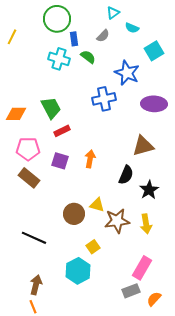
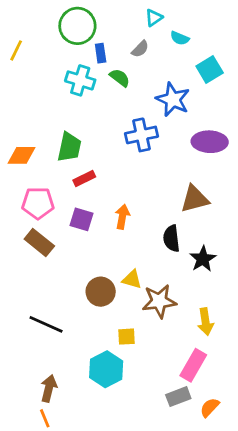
green trapezoid: (51, 108) -> (69, 147), turned 40
black semicircle: (126, 175) -> (171, 238), turned 150
yellow arrow: (146, 224) -> (206, 322), moved
yellow square: (93, 247) -> (126, 337), turned 32

